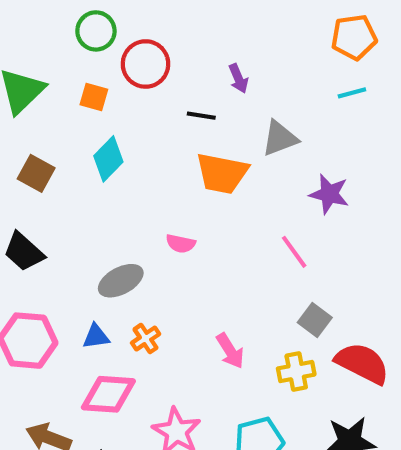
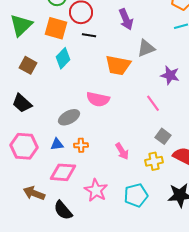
purple arrow: (238, 78) -> (126, 19), size x1.5
orange square: (94, 97) -> (56, 28), size x1.6
black line: (201, 116) -> (89, 35), moved
pink semicircle: (181, 244) -> (98, 99), size x1.6
orange cross: (146, 339) -> (81, 145), turned 32

